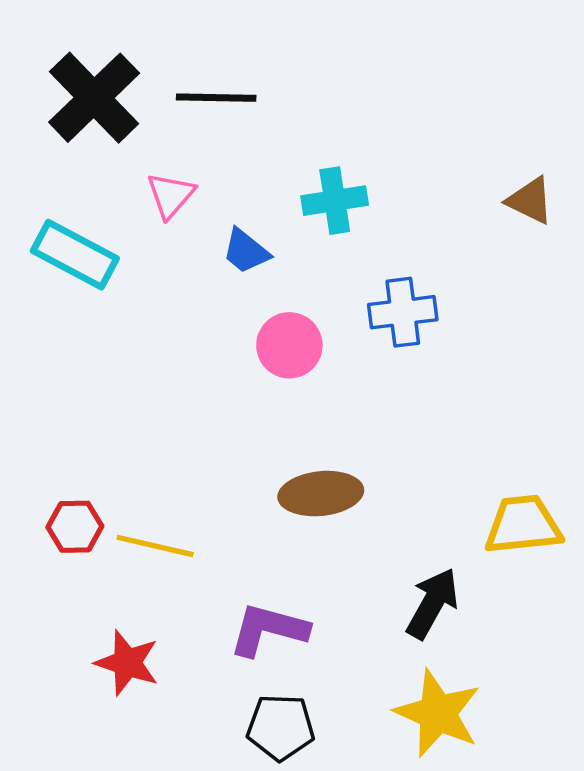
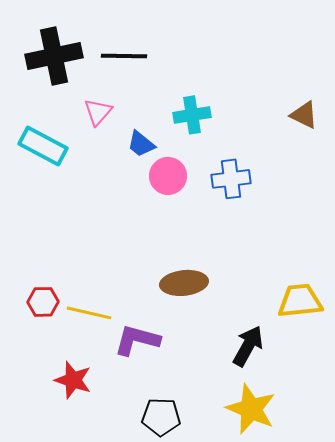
black cross: (94, 98) -> (54, 56), turned 32
pink circle: (289, 345) -> (168, 176), moved
purple L-shape: (268, 630) -> (137, 340), moved

